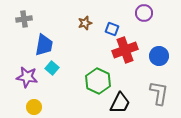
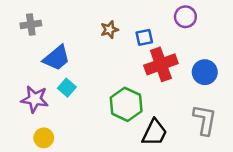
blue square: (112, 29) -> (144, 37), turned -32
blue trapezoid: (44, 45) -> (57, 58), turned 40

